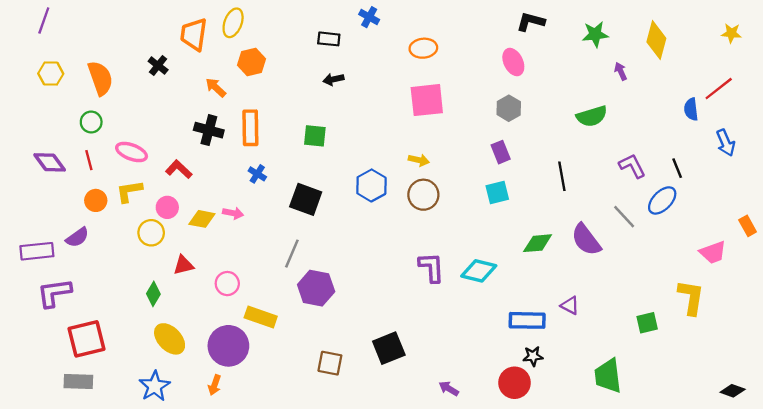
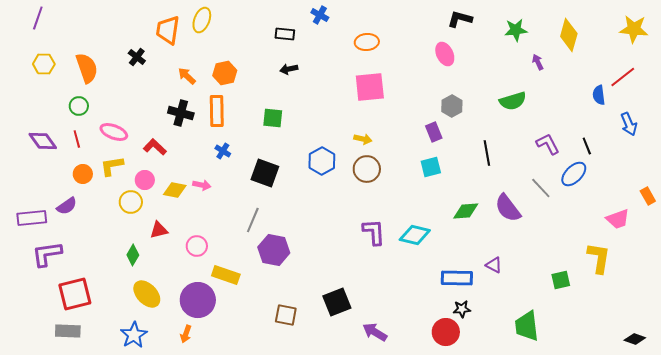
yellow star: (731, 33) -> (634, 29), size x1.6
orange hexagon: (251, 62) -> (225, 73), moved
gray hexagon: (509, 108) -> (452, 106), moved
purple arrow: (449, 388) -> (375, 332), moved, size x1.4

